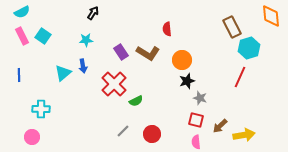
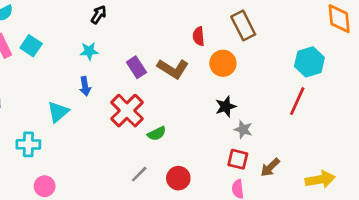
brown rectangle: (232, 27) -> (243, 25), moved
orange circle: (182, 60) -> (223, 63), moved
cyan triangle: (63, 73) -> (58, 112), moved
yellow arrow: (244, 135) -> (320, 179), moved
pink circle: (32, 137) -> (45, 186), moved

